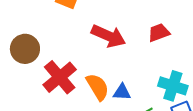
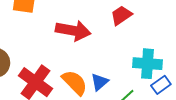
blue triangle: (122, 92) -> (100, 82), turned -30

